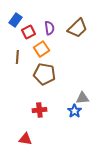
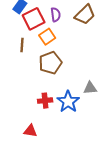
red square: (28, 32) -> (34, 19), size x1.5
brown pentagon: (44, 74) -> (50, 63), turned -30
blue star: (74, 111) -> (68, 102), moved, size x1.5

